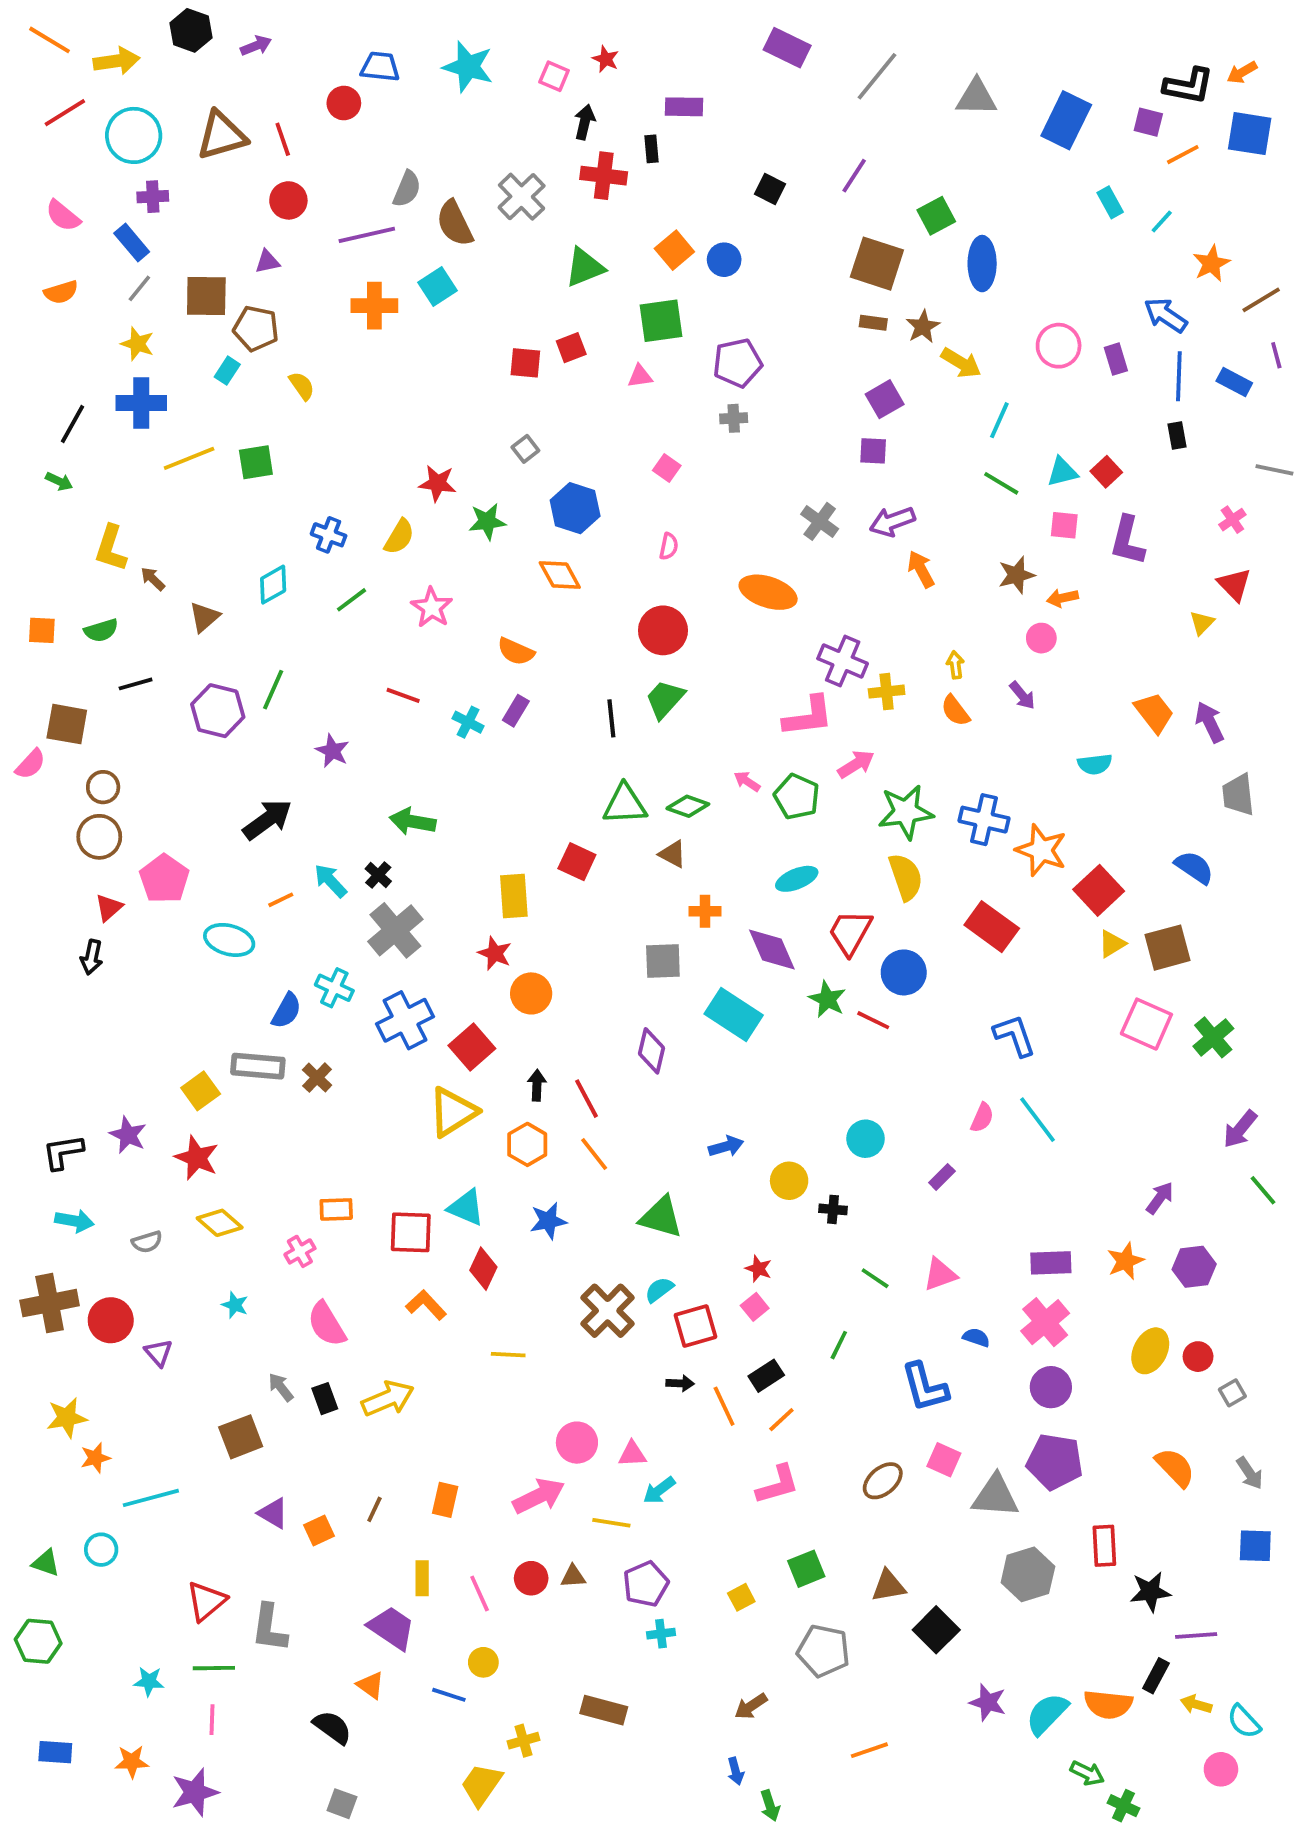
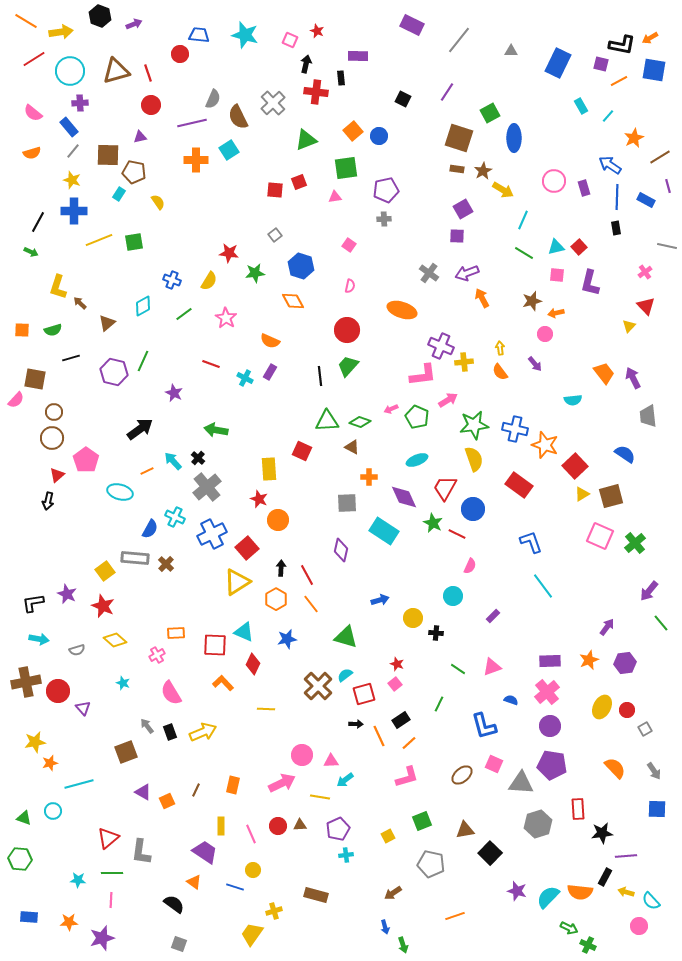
gray triangle: (976, 97) -> (511, 51), size x0.6
pink arrow: (747, 781) -> (391, 409), turned -56
pink semicircle: (982, 1118) -> (470, 566), moved

